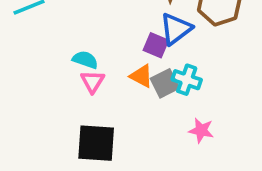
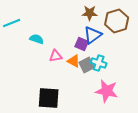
cyan semicircle: (85, 60) -> (37, 39), moved
pink triangle: (92, 81) -> (56, 56), moved, turned 48
pink star: (201, 130) -> (107, 91), size x1.6

